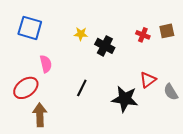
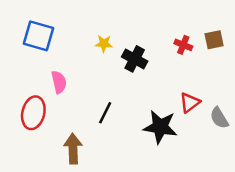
red ellipse: (26, 88) -> (33, 113), turned -40
brown arrow: (40, 115) -> (73, 149), moved

